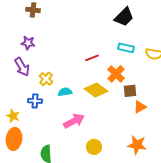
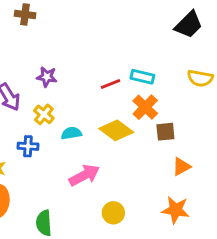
black trapezoid: (124, 17) -> (189, 25), moved
purple star: (28, 43) -> (47, 77), moved
cyan rectangle: (126, 48) -> (142, 77), moved
orange triangle: (140, 107) -> (181, 166), moved

